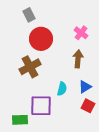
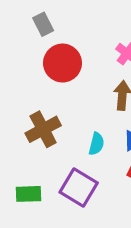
brown cross: (30, 67) -> (43, 129), moved
purple square: (41, 106) -> (79, 187), moved, turned 30

